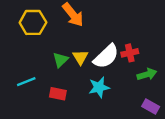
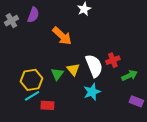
yellow hexagon: (33, 22) -> (32, 80), moved
white semicircle: (106, 56) -> (94, 66), turned -60
red rectangle: (58, 94) -> (47, 105), moved

